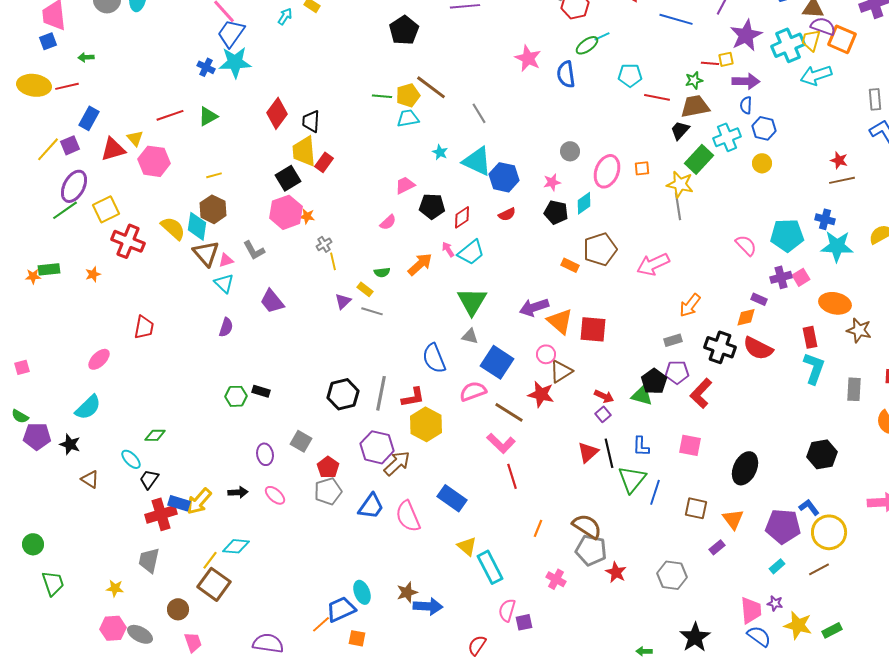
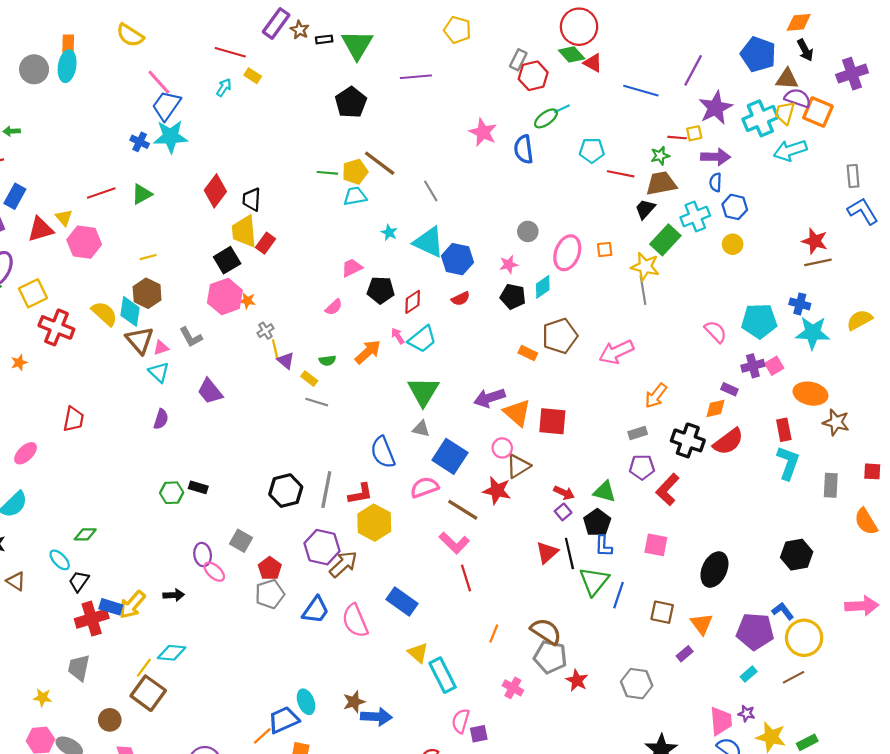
red star: (839, 160) -> (815, 241), size x1.4
purple triangle: (343, 301) -> (286, 360), moved, turned -36
red semicircle: (758, 348) -> (728, 442), turned -64
black pentagon: (654, 381) -> (597, 523), moved
pink ellipse: (275, 495) -> (214, 572), moved

